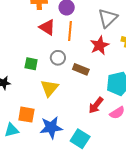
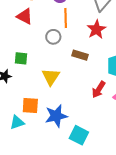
red triangle: (47, 27) -> (25, 16), moved
gray circle: (58, 58) -> (53, 37), moved
green square: (31, 64) -> (21, 58), moved
cyan square: (80, 139) -> (79, 135), moved

